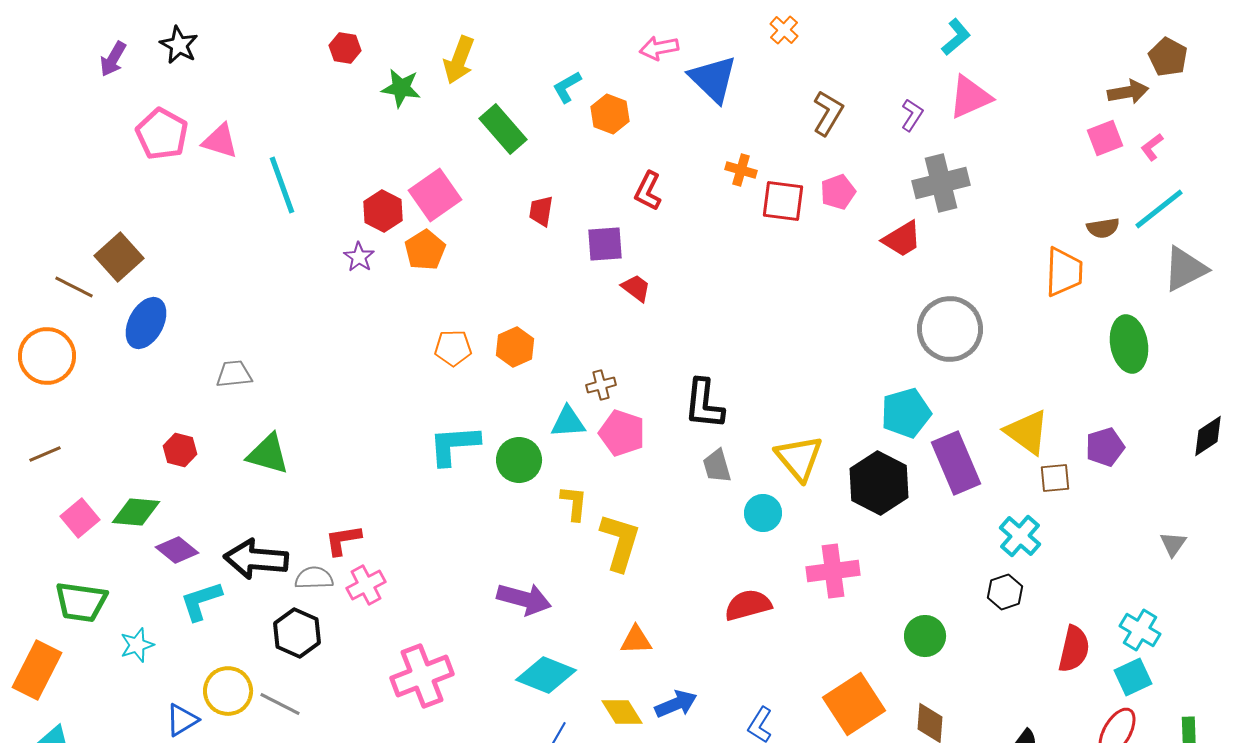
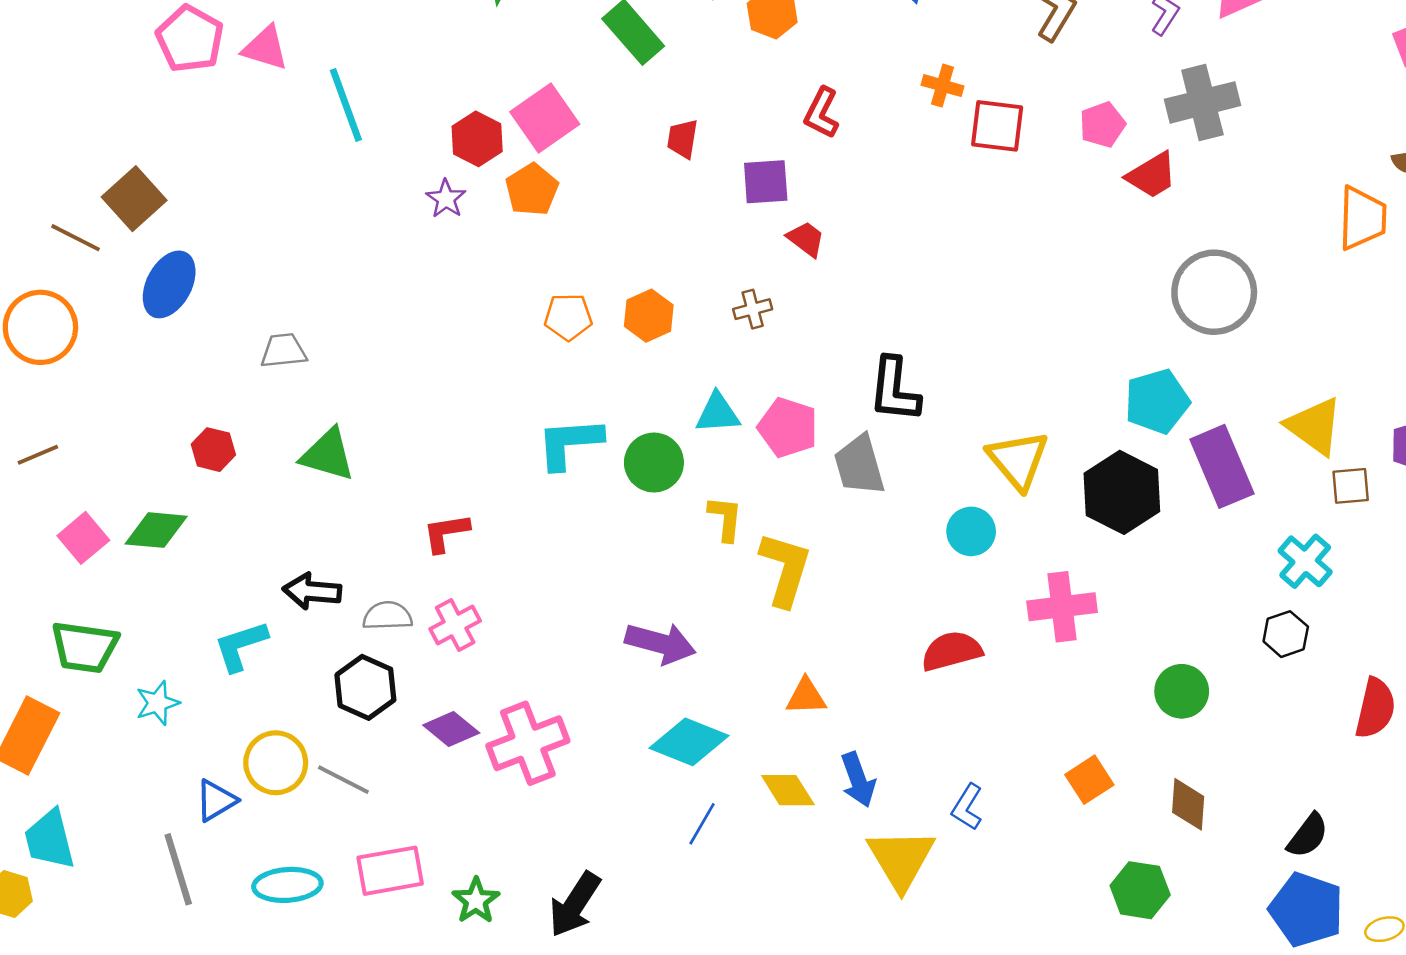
pink pentagon: (838, 192) -> (1102, 125), moved
brown cross: (601, 385) -> (753, 309), moved
gray trapezoid: (717, 466) -> (859, 465), moved, size x1.4
red L-shape: (343, 540) -> (446, 533), moved
purple diamond: (177, 550) -> (451, 729), moved
black arrow: (256, 559) -> (312, 591), size x0.7
blue arrow: (676, 704) -> (858, 780), turned 93
orange square: (854, 704) -> (1089, 780), size x0.6

